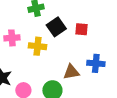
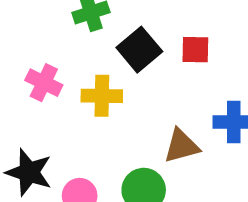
pink cross: (12, 38) -> (44, 83), turned 35

